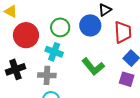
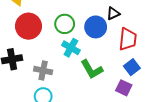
cyan cross: (54, 52) -> (71, 48), moved

